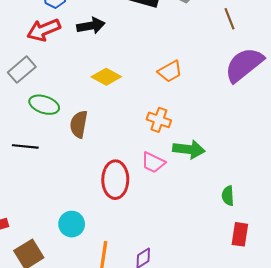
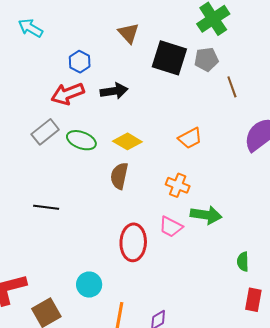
brown line: (230, 19) -> (232, 87), moved
green ellipse: (44, 105) -> (81, 140), moved
brown semicircle: (79, 124) -> (119, 176), moved

